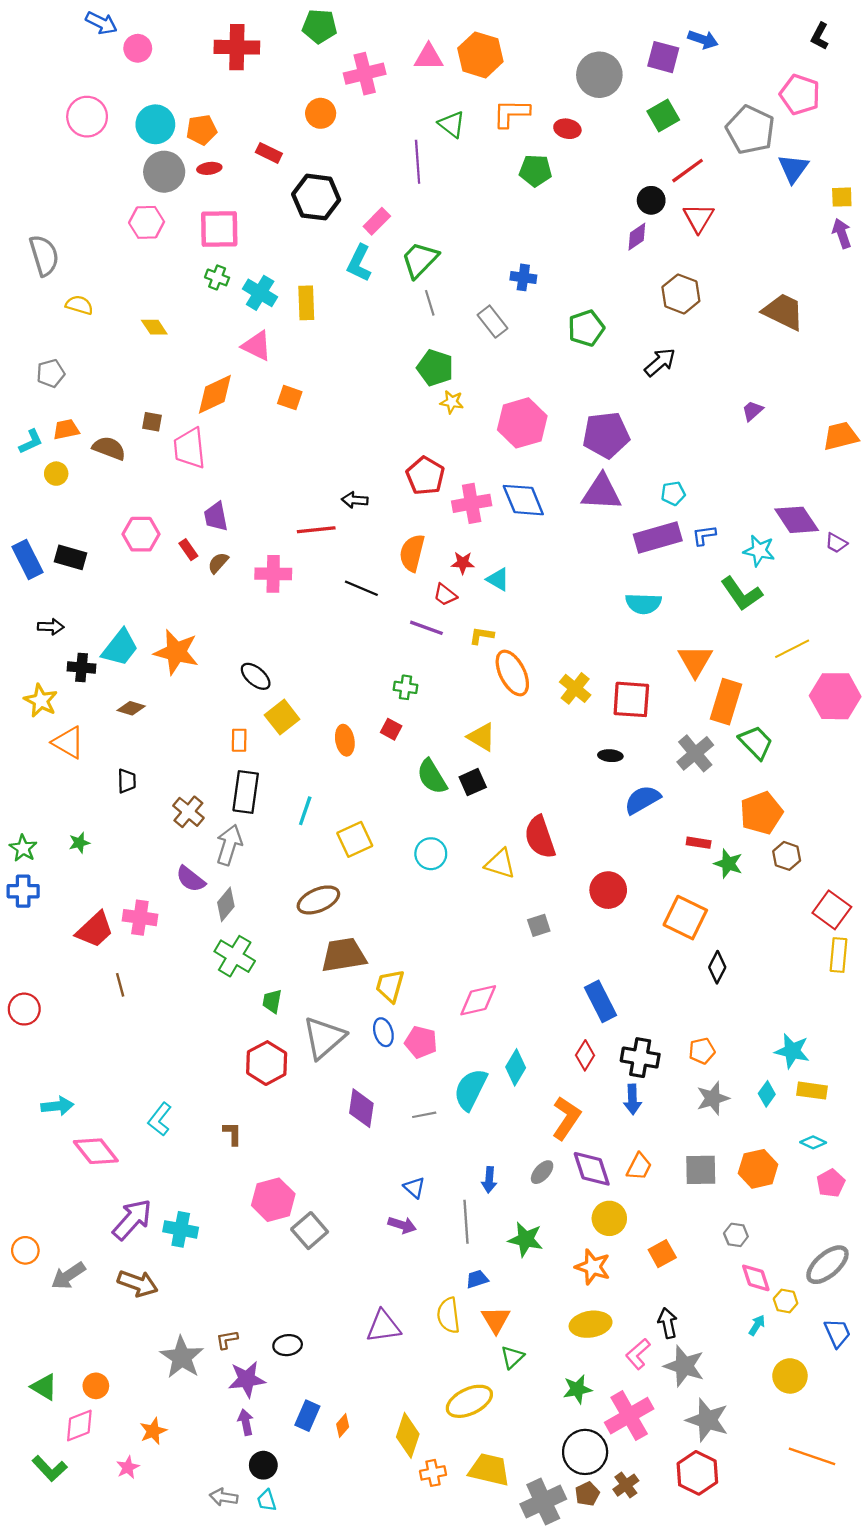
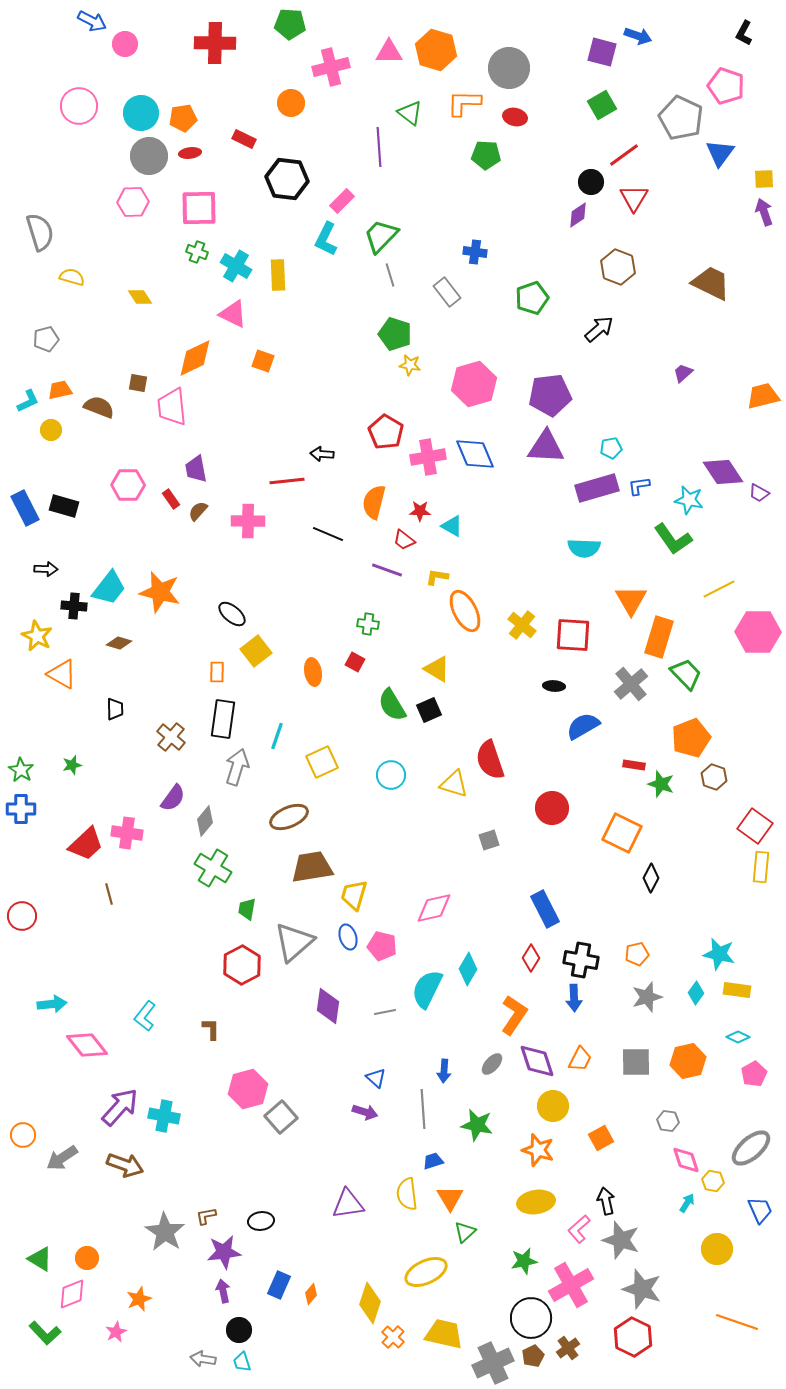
gray circle: (599, 75) -> (509, 68), moved
gray arrow: (229, 845) -> (237, 767), moved
purple semicircle: (191, 879) -> (173, 798), turned -92
orange cross: (433, 1473) -> (393, 1337), turned -35

